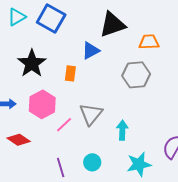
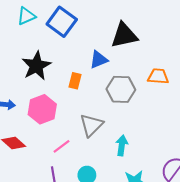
orange trapezoid: (149, 42) -> (158, 76), moved
gray hexagon: (136, 75) -> (121, 89), moved
pink line: (64, 125) -> (62, 146), moved

